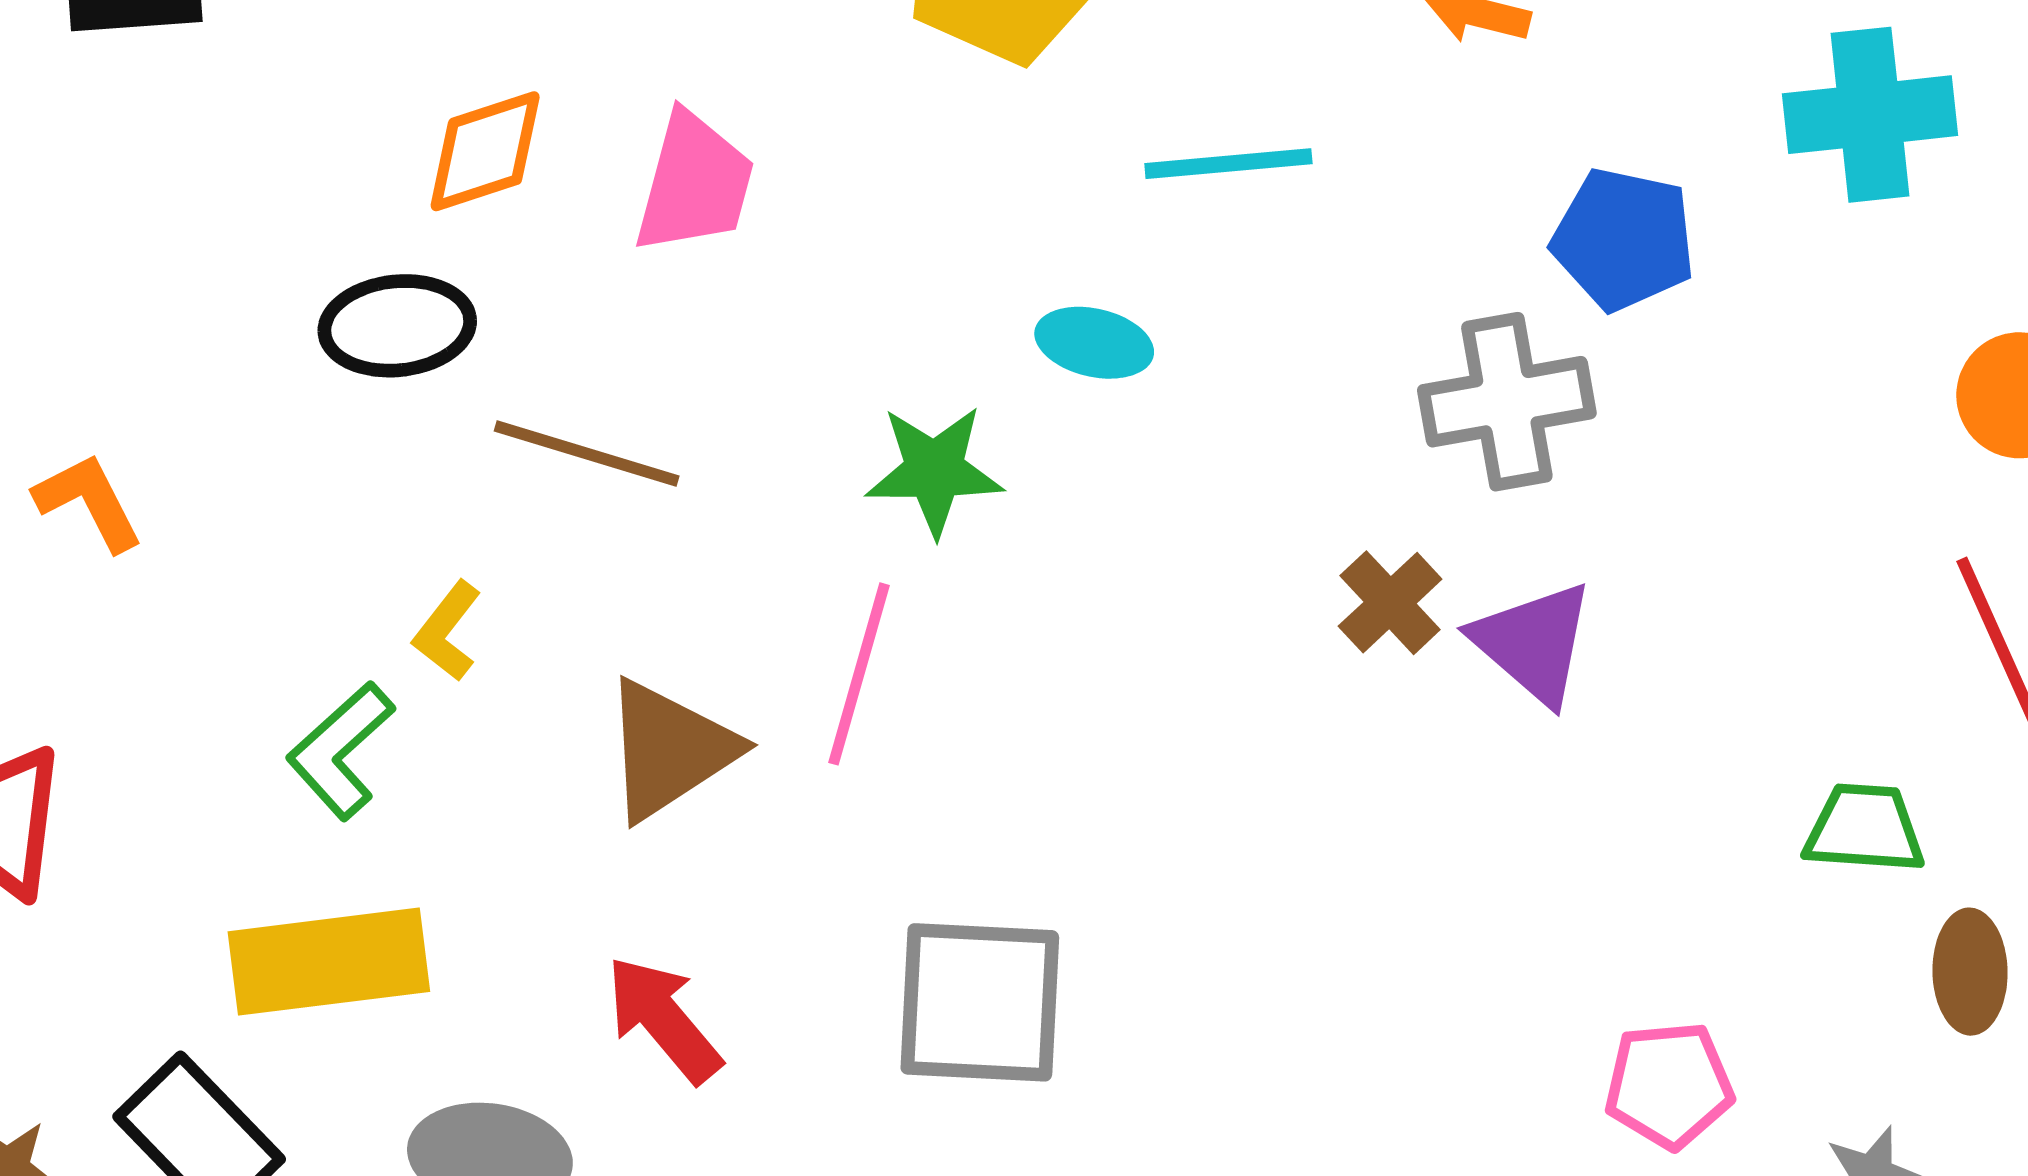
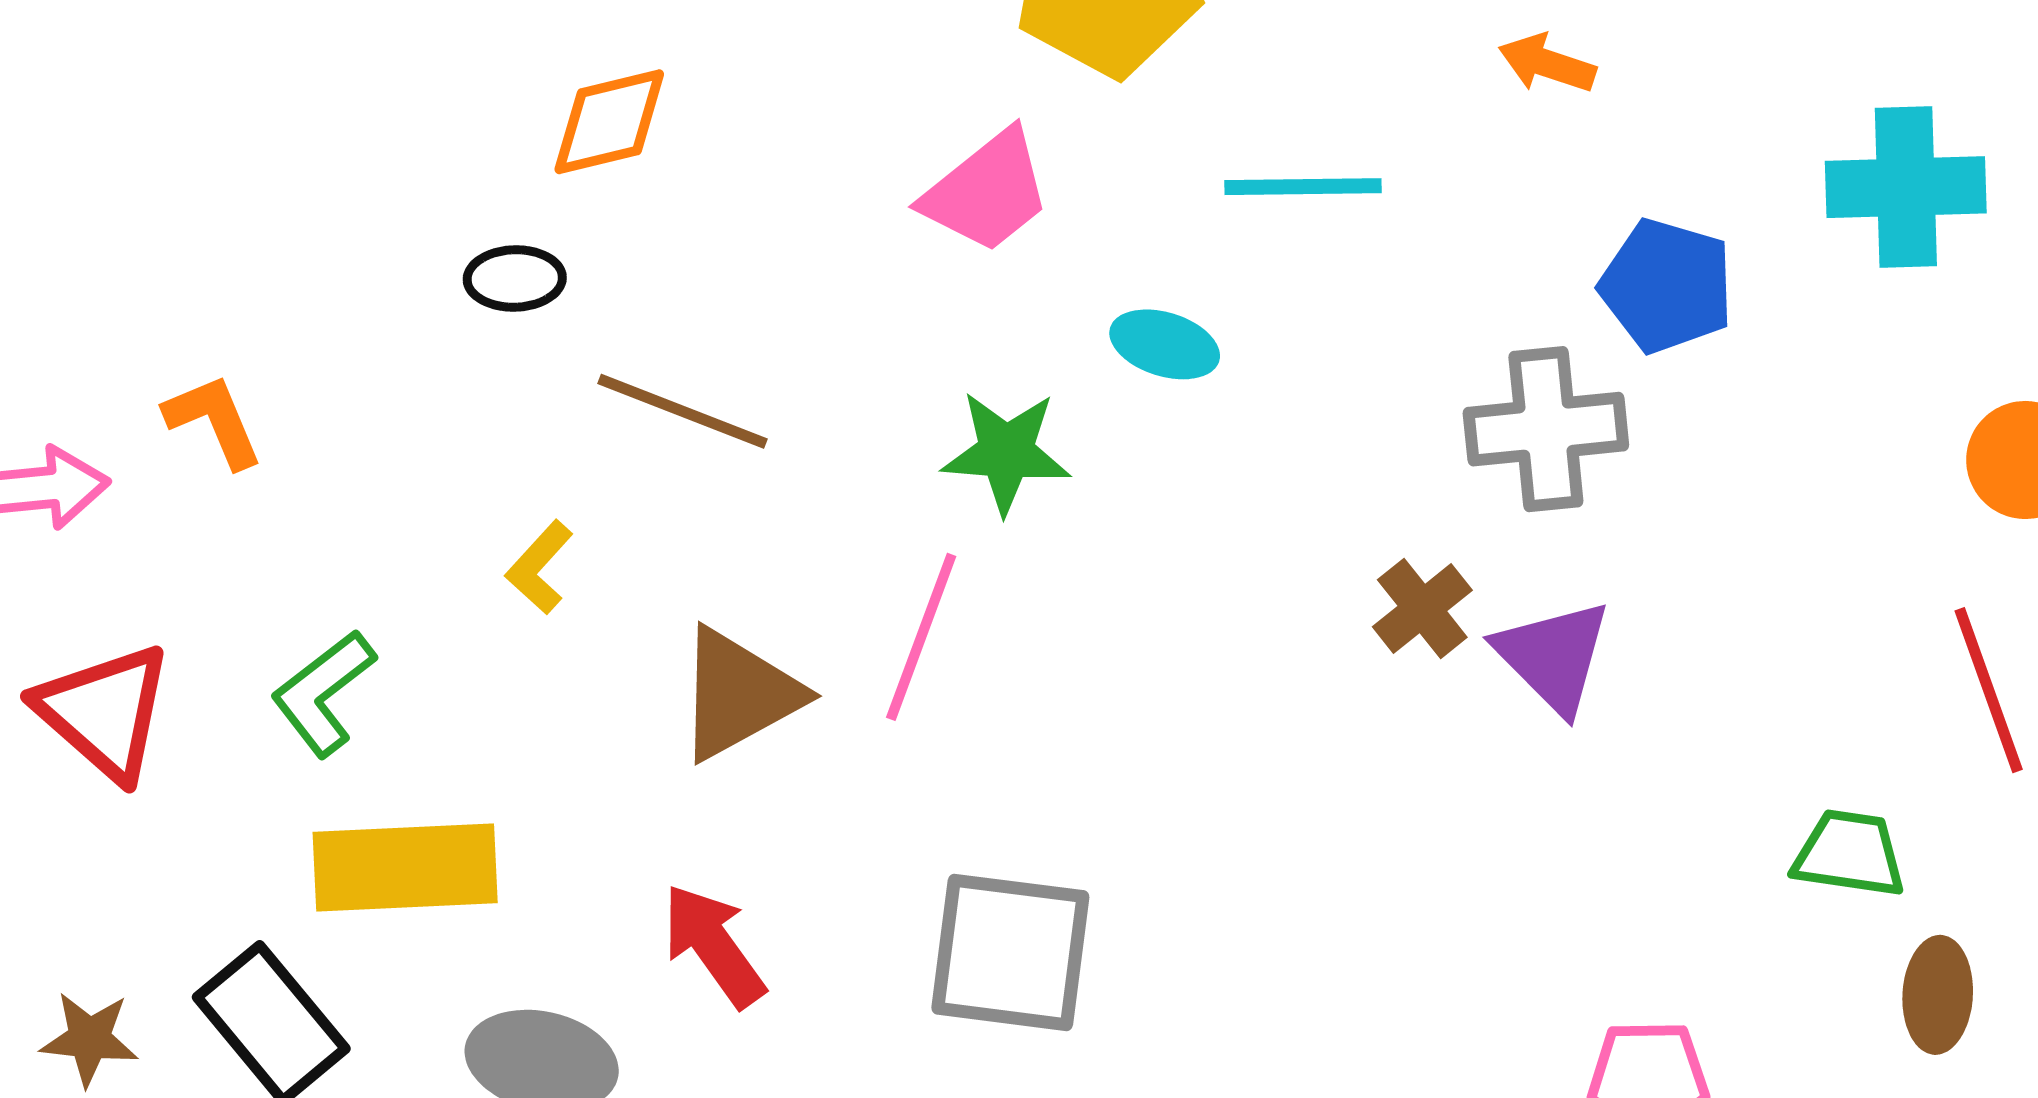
pink trapezoid: (694, 183) -> (987, 192), moved, turned 32
black ellipse: (397, 326) -> (515, 278), size x0.7
green L-shape: (341, 750) -> (323, 693), moved

